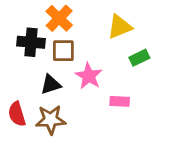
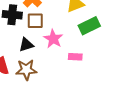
green rectangle: (139, 58) -> (89, 26), size x1.5

